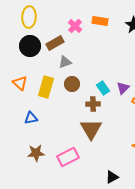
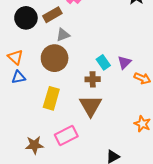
brown circle: (72, 84) -> (55, 58), moved, size x1.6
yellow rectangle: (46, 87) -> (51, 98), moved
blue triangle: (31, 118) -> (19, 77), moved
brown star: (36, 153) -> (34, 145), moved

